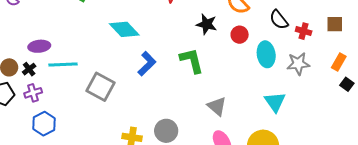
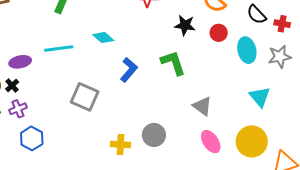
cyan diamond: (124, 29) -> (103, 38), size x0.7
cyan line: (63, 65) -> (59, 49), moved

